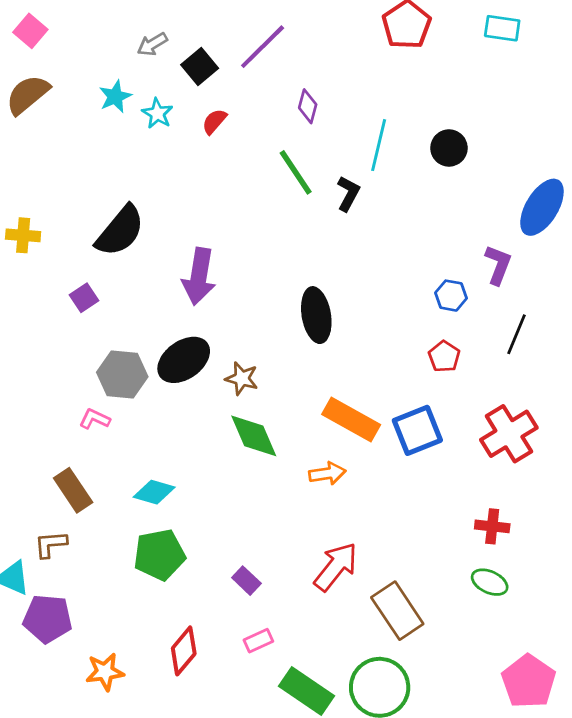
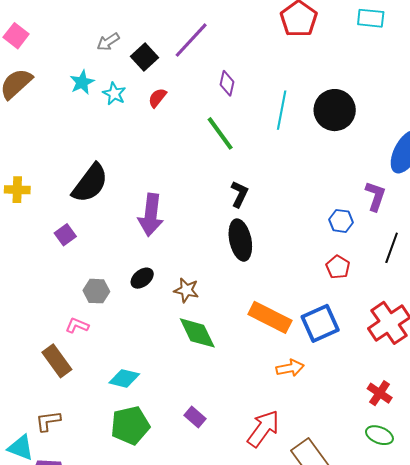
black circle: (449, 148) -> (335, 110), size x1.5
black L-shape: (348, 194) -> (239, 194), moved
black ellipse: (184, 360) -> (142, 278), size x0.6
gray hexagon: (122, 374) -> (96, 291), size x0.7
orange arrow: (327, 473) -> (290, 368), moved
brown rectangle: (73, 490) -> (57, 361), moved
red cross: (492, 526) -> (380, 393), turned 30
purple rectangle: (246, 581) -> (195, 417), moved

